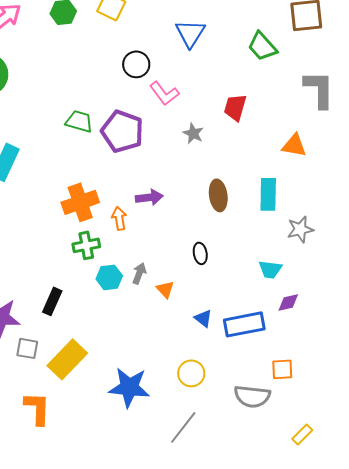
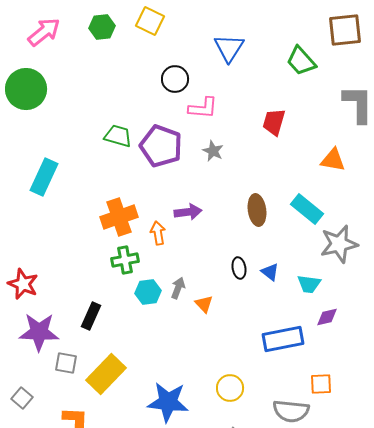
pink L-shape: (164, 93) -> (203, 108), turned -48
gray star: (193, 133) -> (213, 151), moved
cyan rectangle: (268, 194) -> (307, 209), turned -52
gray star: (300, 229) -> (339, 244), size x1.4
blue triangle: (203, 318) -> (270, 272), moved

